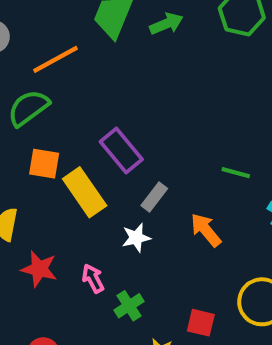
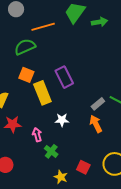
gray rectangle: (154, 197) -> (98, 104), moved
red star: (39, 269) -> (13, 124), turned -30
green cross: (129, 306) -> (51, 151), turned -32

